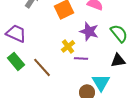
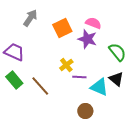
purple star: (89, 31) -> (87, 39), moved
black triangle: (118, 60) -> (116, 79), turned 49
cyan triangle: (101, 82) -> (99, 87), moved, turned -36

